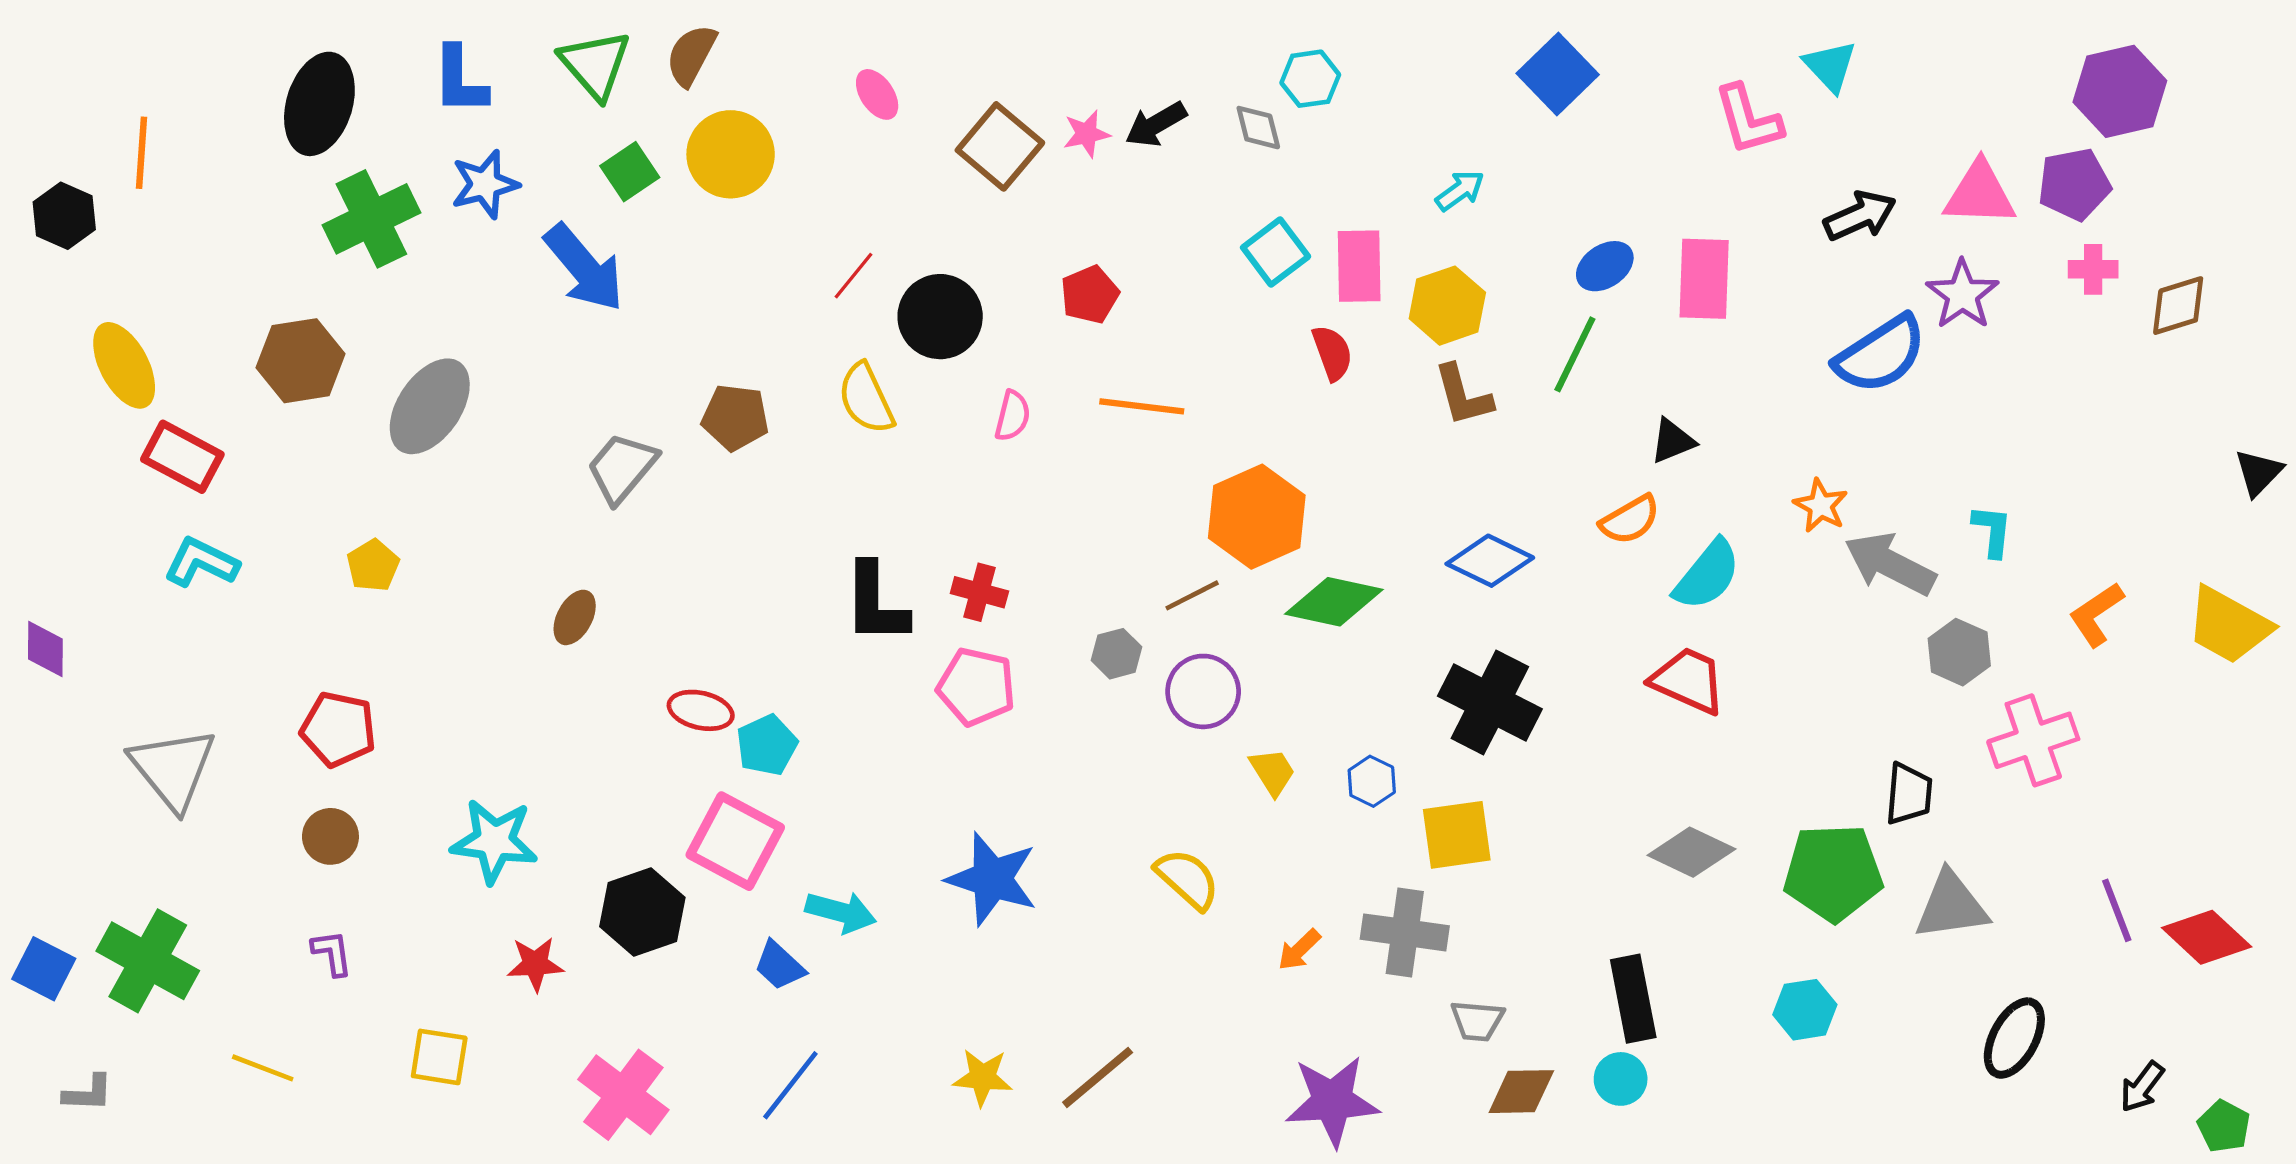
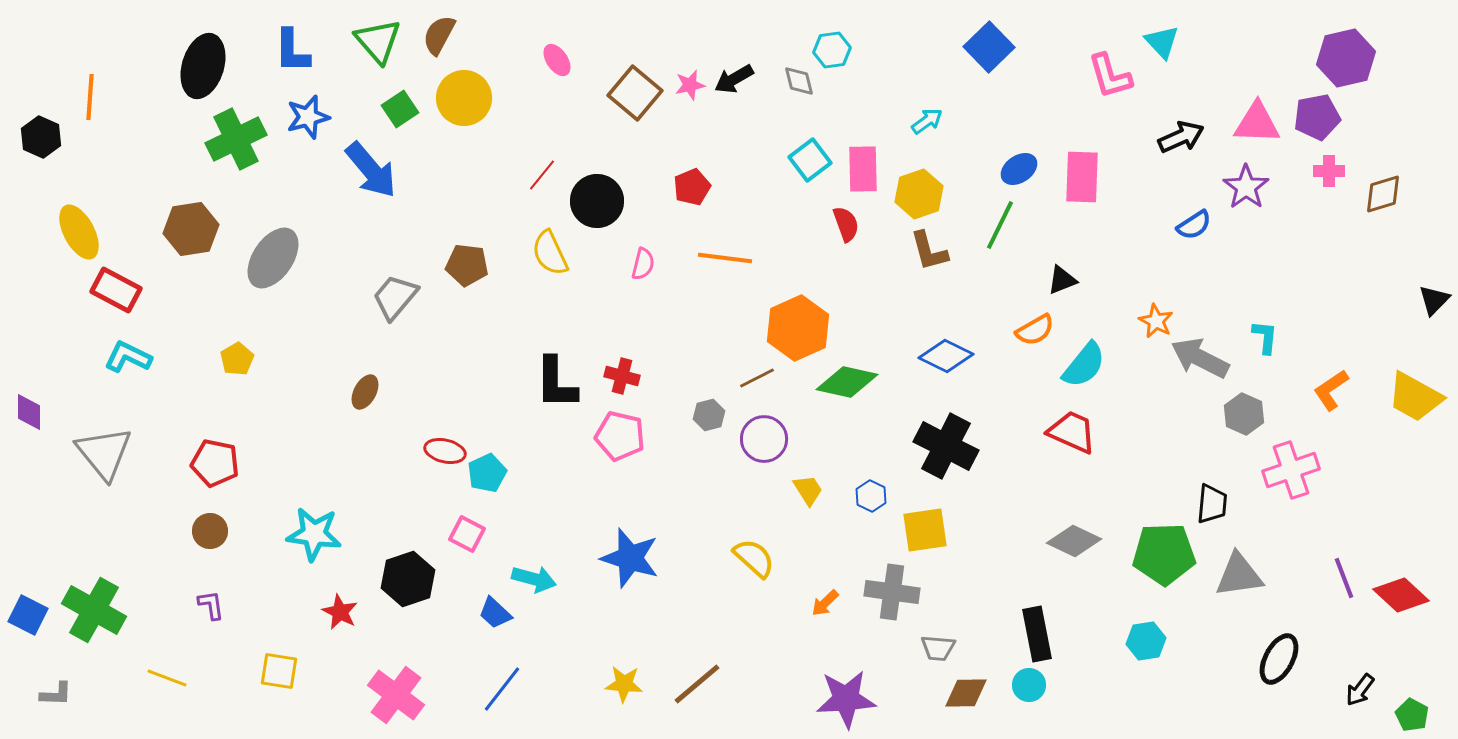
blue semicircle: (1880, 354) -> (1194, 225), size x0.6
gray triangle: (173, 769) -> (104, 453), moved
pink square: (735, 841) -> (467, 534), size x0.6
red star: (535, 964) -> (340, 612), turned 30

